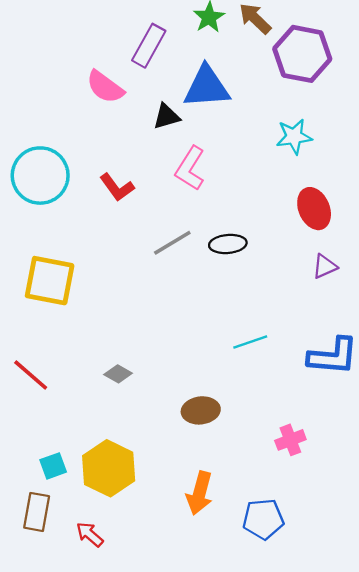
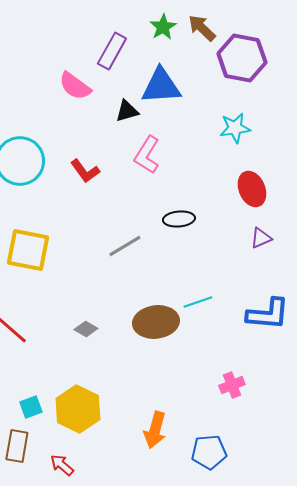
gray line: (172, 243) -> (125, 246), moved
brown ellipse: (201, 410) -> (156, 322), moved, size x1.4

